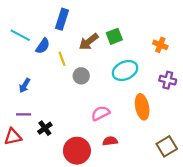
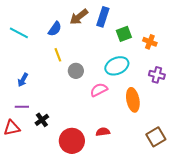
blue rectangle: (62, 19) -> (103, 17), moved
green square: (114, 36) -> (124, 34), moved
brown arrow: (89, 42) -> (79, 17), moved
blue semicircle: (43, 46) -> (55, 29), moved
pink semicircle: (100, 113) -> (99, 90), moved

